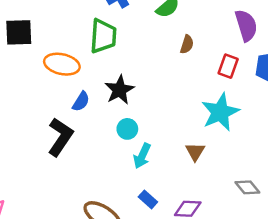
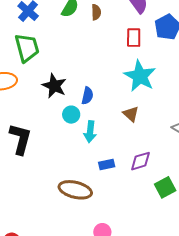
brown semicircle: (187, 44) -> (96, 12), moved
blue semicircle: (81, 101) -> (87, 96), moved
blue rectangle: (148, 199) -> (107, 165), turned -35

